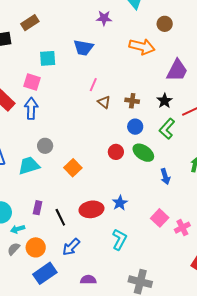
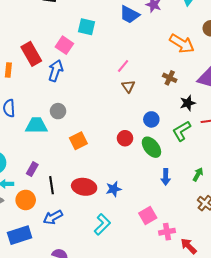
blue trapezoid: (83, 48) -> (129, 15), moved
brown cross: (132, 101) -> (170, 78), moved
orange circle: (36, 247) -> (26, 200), moved

